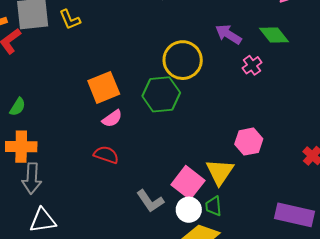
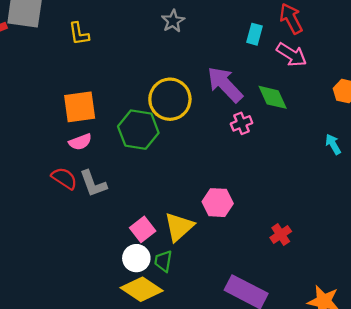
yellow L-shape: (70, 20) -> (79, 34), moved
purple arrow: (228, 34) -> (225, 84), size x1.4
pink square: (188, 183) -> (143, 229), size x0.7
gray L-shape: (150, 201) -> (93, 184), moved

